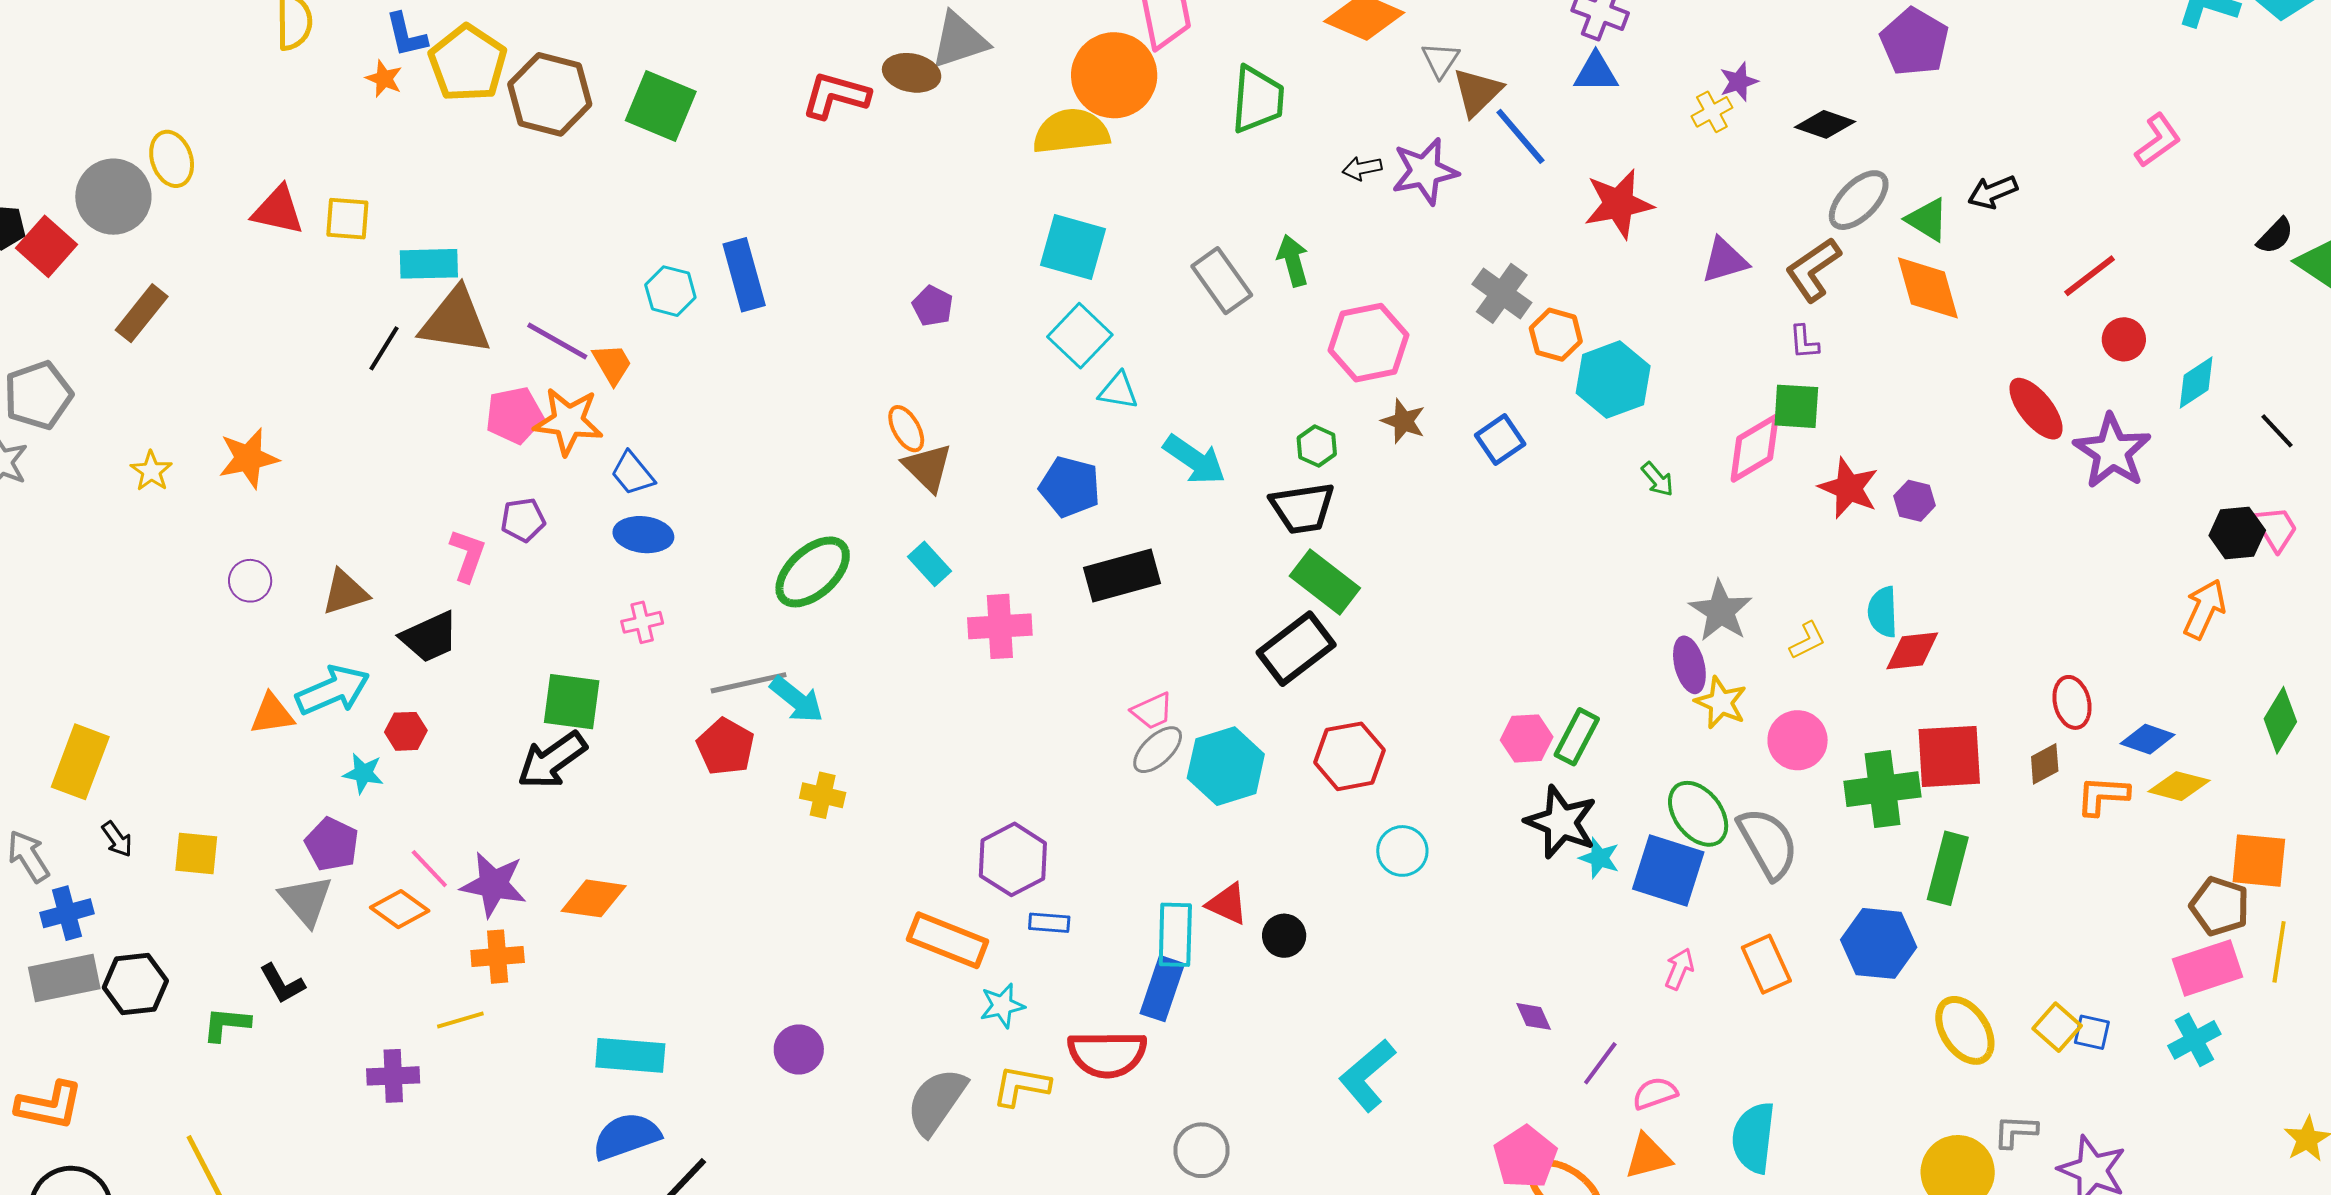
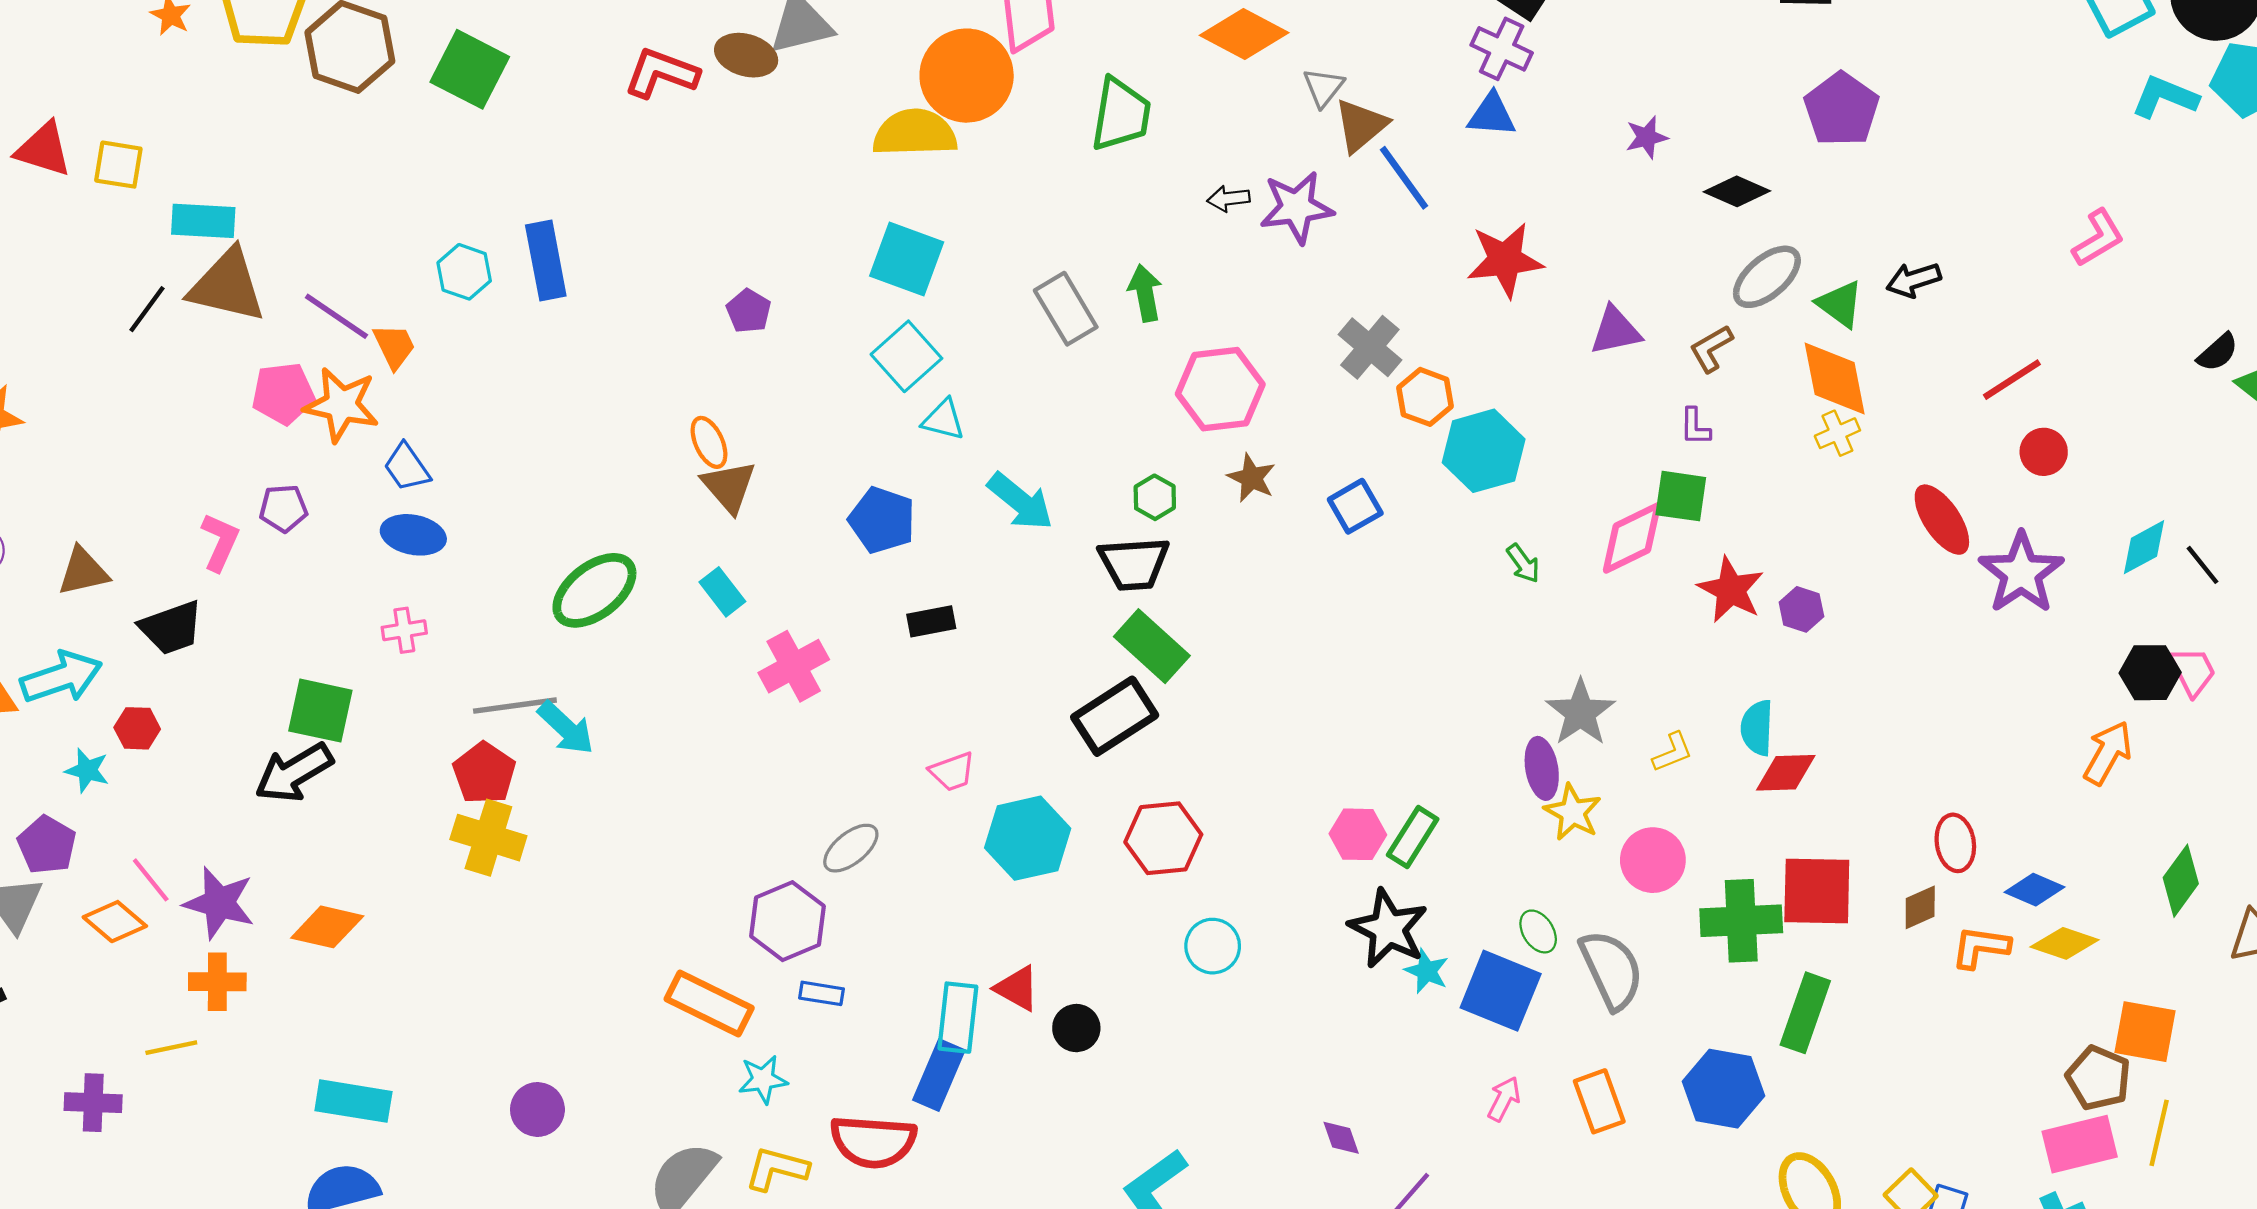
yellow cross: (1712, 112) -> (1837, 433), moved
brown L-shape: (1813, 270) -> (1711, 349), size x0.7
cyan diamond: (2196, 383) -> (2144, 547), moved
black rectangle: (1122, 576) -> (931, 621), size x0.6
pink cross: (1000, 626) -> (794, 666), turned -30
gray ellipse: (1158, 750) -> (851, 848), moved
yellow cross: (823, 795) -> (488, 838), moved, size x1.5
green ellipse: (1698, 814) -> (1538, 931), size x0.6

